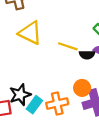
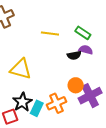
yellow triangle: (30, 33) -> (21, 69), moved
yellow line: (68, 46) -> (50, 34), moved

